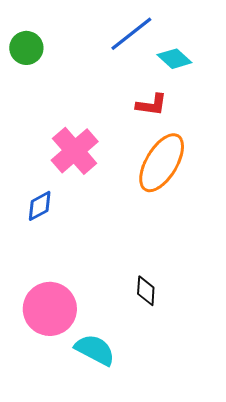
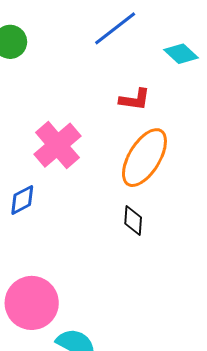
cyan diamond: (174, 59) -> (181, 54), moved
black diamond: (146, 291) -> (133, 220), moved

